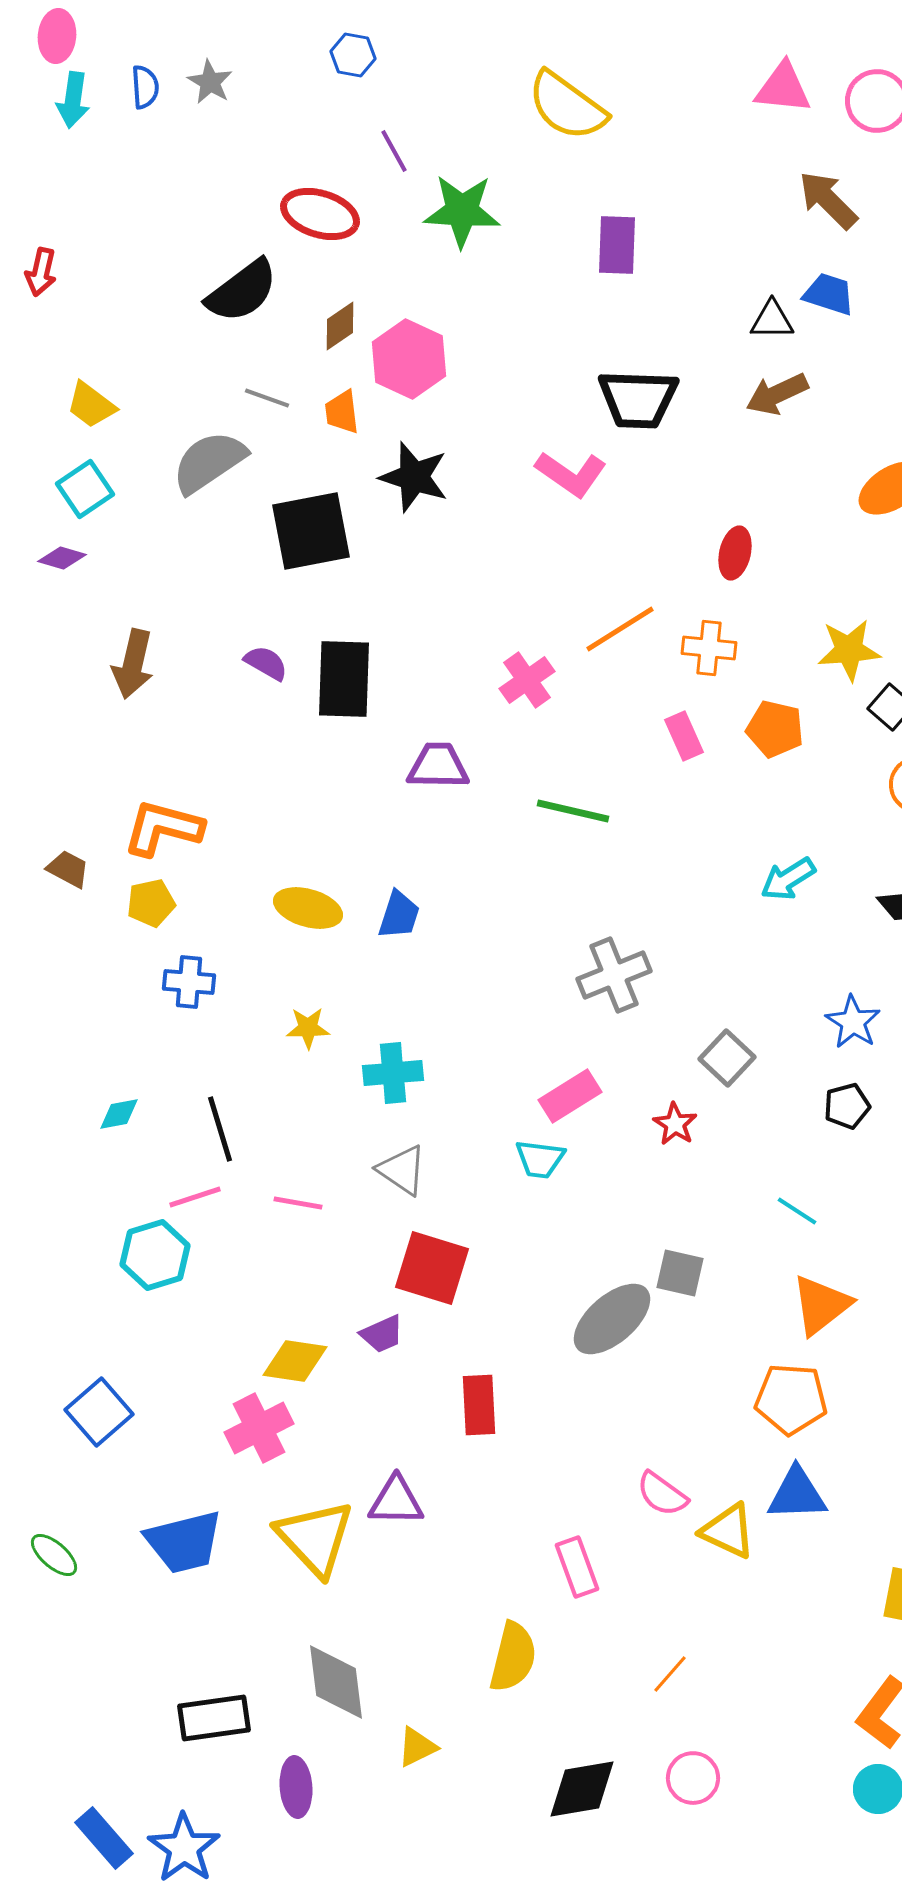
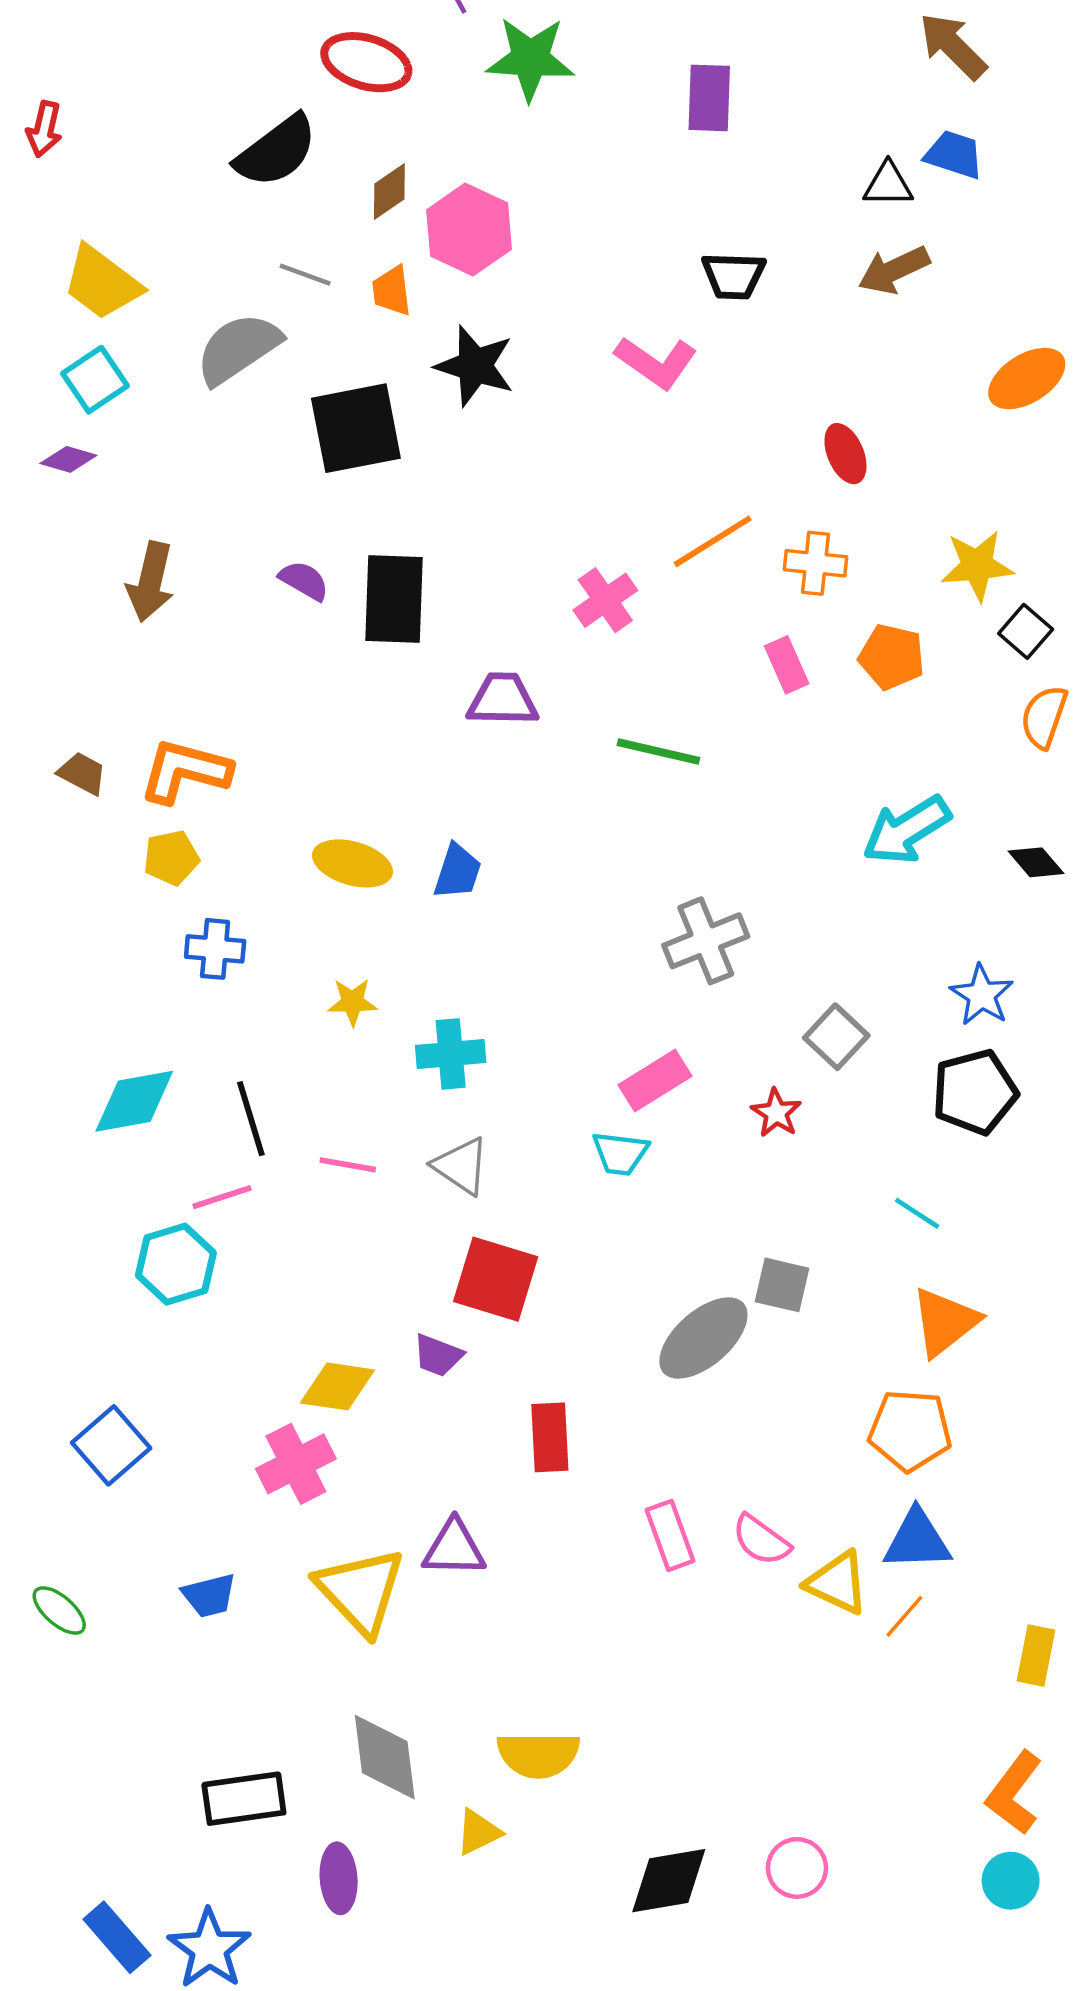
black trapezoid: (638, 399) -> (733, 276), size x0.7
yellow trapezoid: (91, 405) -> (102, 283), size x1.4
red ellipse: (735, 553) -> (845, 454), turned -36
brown trapezoid: (68, 869) -> (82, 773), moved
cyan arrow: (788, 879) -> (907, 830), size x1.4
black pentagon: (847, 1106) -> (975, 1092), size x1.6
cyan diamond: (119, 1114) -> (134, 1101), size x1.8
pink line: (298, 1203) -> (348, 1165), moved
purple trapezoid: (382, 1334) -> (438, 1355), turned 45
blue trapezoid: (184, 1542) -> (209, 1595), size x0.6
pink rectangle: (577, 1567) -> (670, 1535), moved
yellow semicircle: (513, 1657) -> (538, 1755), moved, turned 76
orange line: (670, 1674) -> (904, 1616), moved

